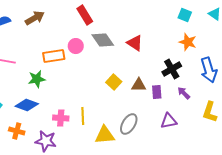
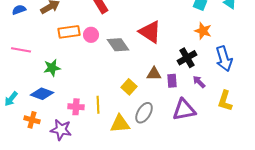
gray diamond: (103, 40) -> (118, 45), moved
red triangle: (135, 43) -> (150, 32), size x1.4
orange rectangle: (54, 56) -> (69, 32), moved
yellow square: (114, 82) -> (129, 87), moved
purple triangle: (169, 121) -> (184, 110), size x1.4

